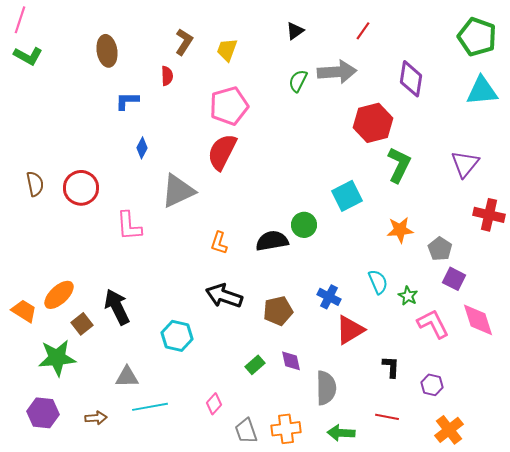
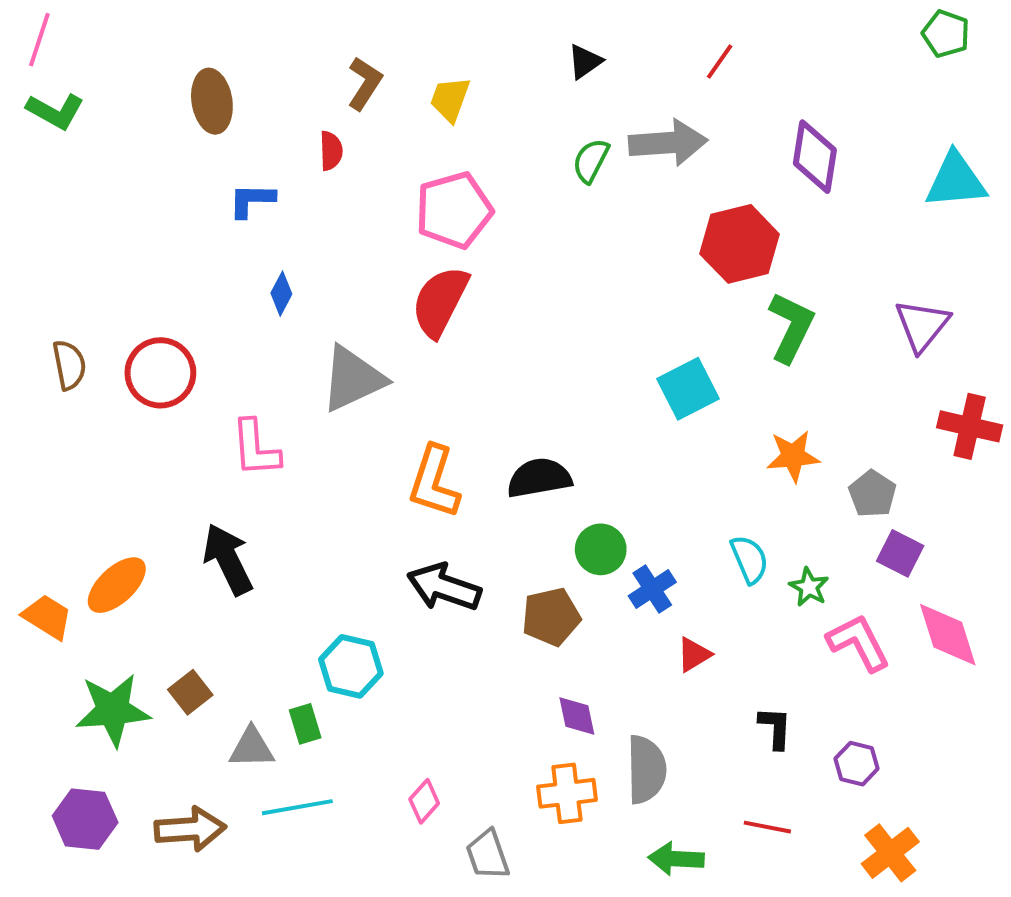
green pentagon: (477, 37) -> (946, 34), moved, size x0.6
green circle: (304, 225) -> (601, 549), moved
orange L-shape: (219, 243) -> (434, 482), size x1.6
blue cross: (329, 297) -> (652, 589), turned 30
black arrow: (117, 307) -> (228, 559), moved
brown square: (82, 324) -> (190, 692), moved
red triangle: (350, 330) -> (694, 654), size x0.6
green rectangle: (255, 365) -> (305, 724), moved, turned -66
brown arrow: (96, 418) -> (190, 829), size x1.6
orange cross: (286, 429) -> (567, 793), moved

